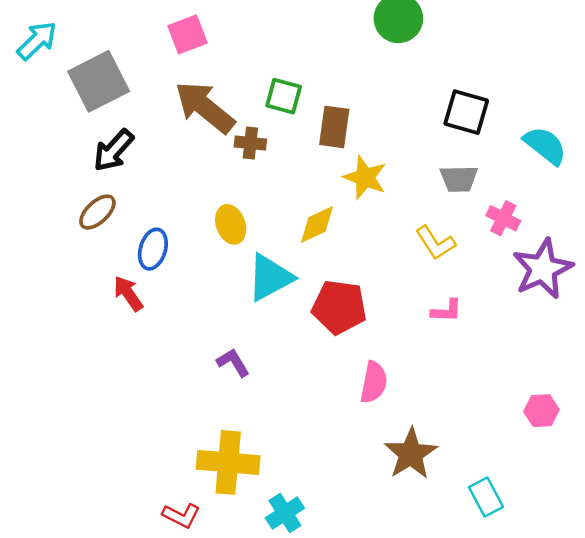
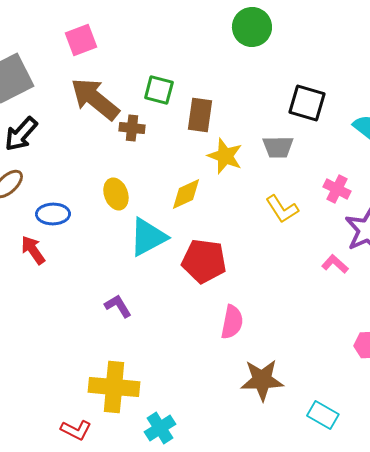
gray trapezoid: (459, 179) -> (278, 147), moved
blue ellipse: (153, 249) -> (53, 214), turned 72
pink L-shape: (446, 311) -> (335, 264), moved, turned -140
brown star: (411, 454) -> (262, 380), turned 30
cyan rectangle: (486, 497) -> (323, 415), turned -32

